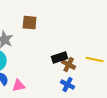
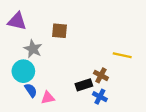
black rectangle: (60, 58) -> (84, 85), moved
yellow line: (95, 60) -> (122, 55), moved

